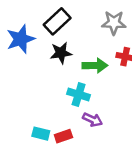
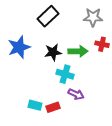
blue star: (21, 39) -> (19, 47), moved
black star: (61, 53) -> (53, 52), moved

